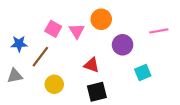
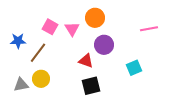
purple circle: (123, 45) -> (104, 45), moved
gray triangle: (15, 76) -> (21, 85), moved
yellow circle: (54, 84) -> (41, 79), moved

